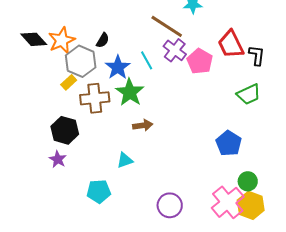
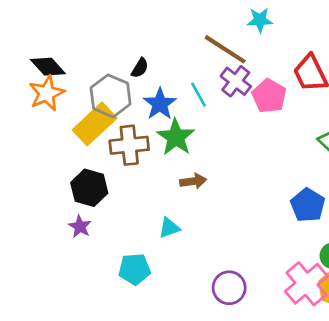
orange star: (62, 40) -> (47, 93), moved
yellow rectangle: (69, 82) -> (95, 124), size x2.0

